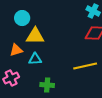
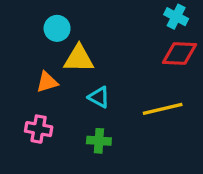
cyan triangle: (35, 59) -> (99, 97), moved, turned 32
pink cross: (11, 78) -> (39, 129), turned 35

